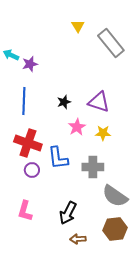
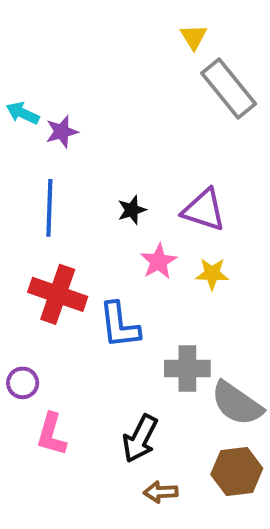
yellow triangle: (78, 26) -> (194, 37), moved
gray cross: (93, 167) -> (187, 368), moved
purple circle: (32, 170) -> (23, 383), moved

